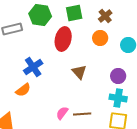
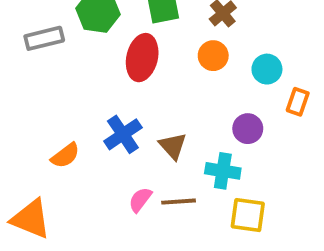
blue cross: (33, 67) -> (123, 134), moved
brown triangle: (79, 72) -> (173, 146), moved
cyan cross: (118, 98) -> (223, 171), moved

